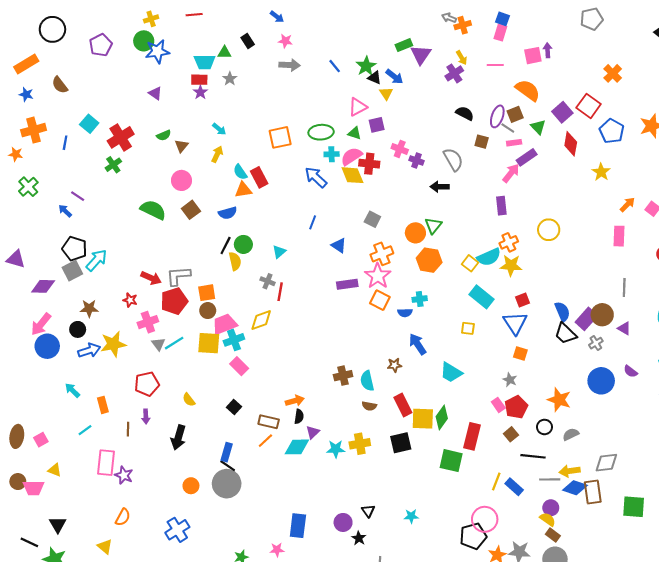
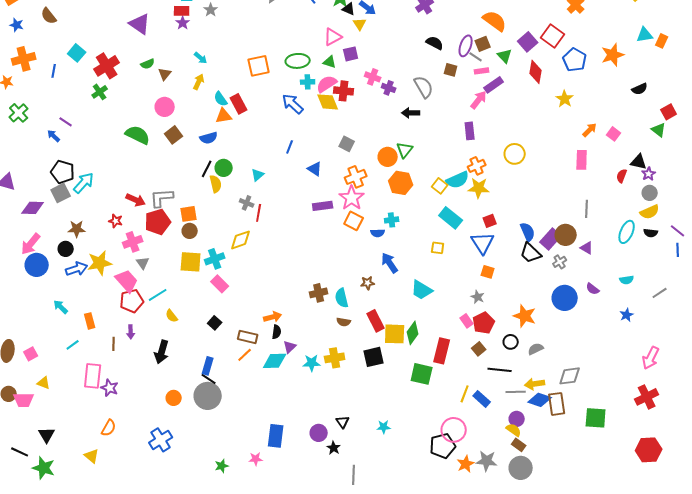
purple triangle: (155, 93) -> (140, 24), size x1.6
pink trapezoid: (225, 324) -> (127, 281), moved, turned 70
cyan line: (174, 343) -> (158, 295), moved

